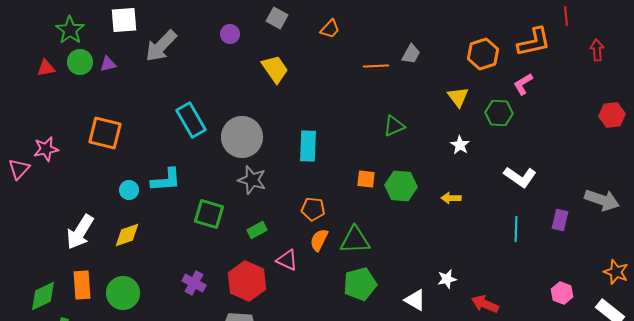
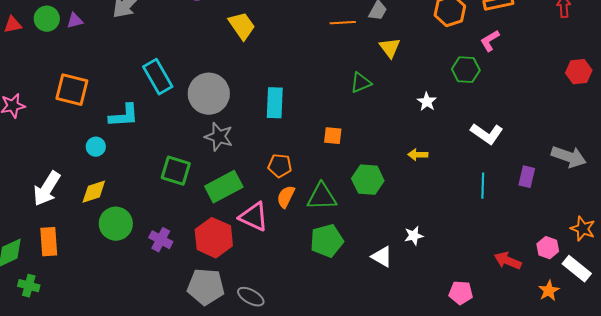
yellow triangle: (458, 97) -> (390, 48), moved
cyan L-shape: (166, 180) -> (124, 116), moved
green hexagon: (401, 186) -> (368, 180), moved
green rectangle: (257, 230) -> (224, 187), size x1.8
pink triangle: (287, 260) -> (254, 217), size x1.4
green circle: (123, 293) -> (116, 224), moved
pink hexagon: (562, 293) -> (548, 248), moved
red arrow: (485, 304) -> (508, 261), moved

